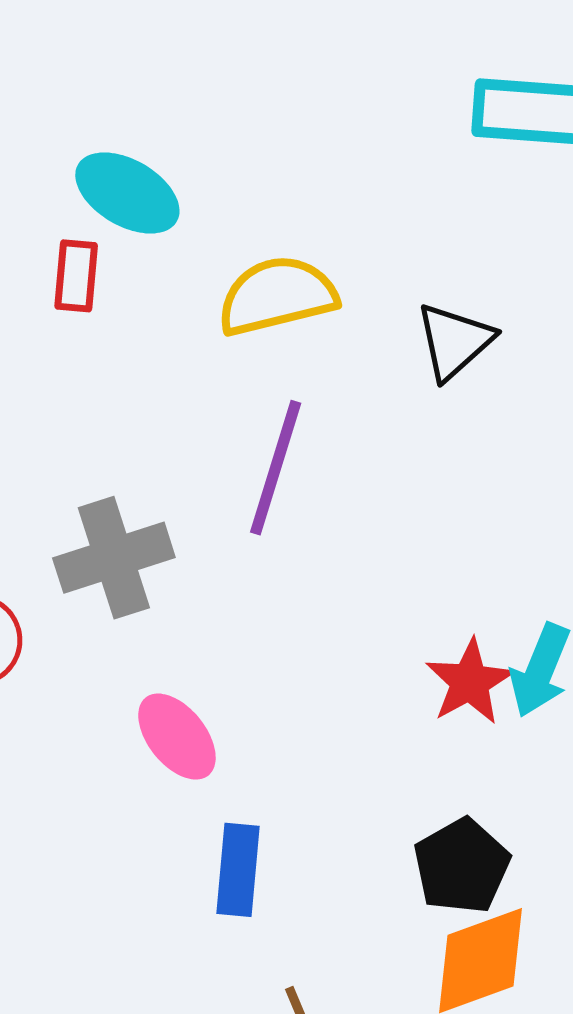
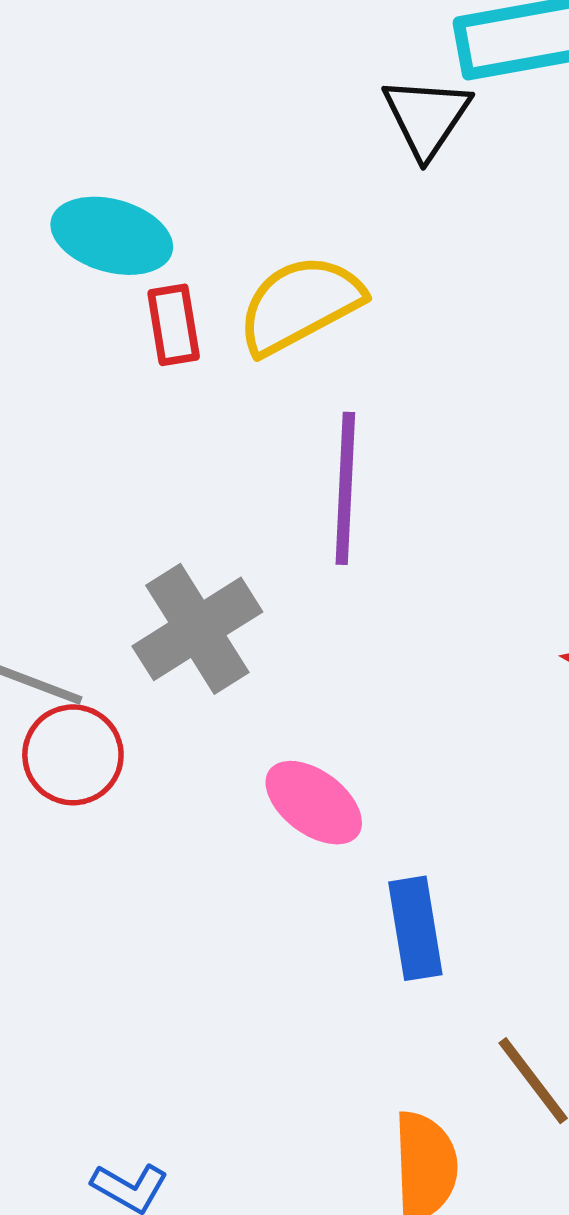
red rectangle: (76, 276) -> (174, 325), moved
black triangle: (454, 341) -> (427, 117), moved

